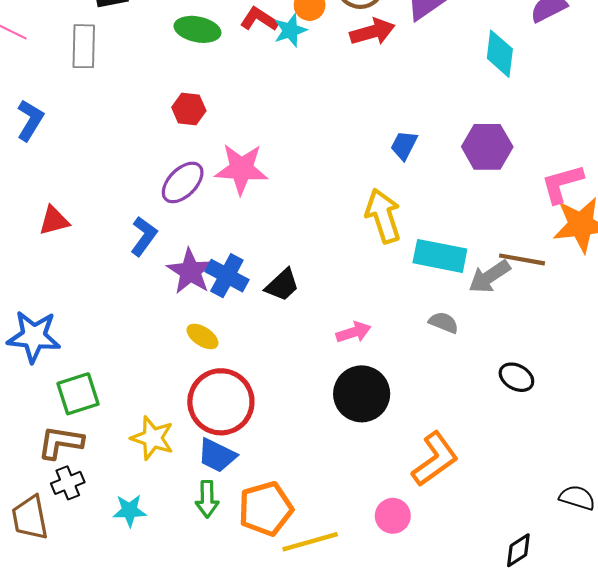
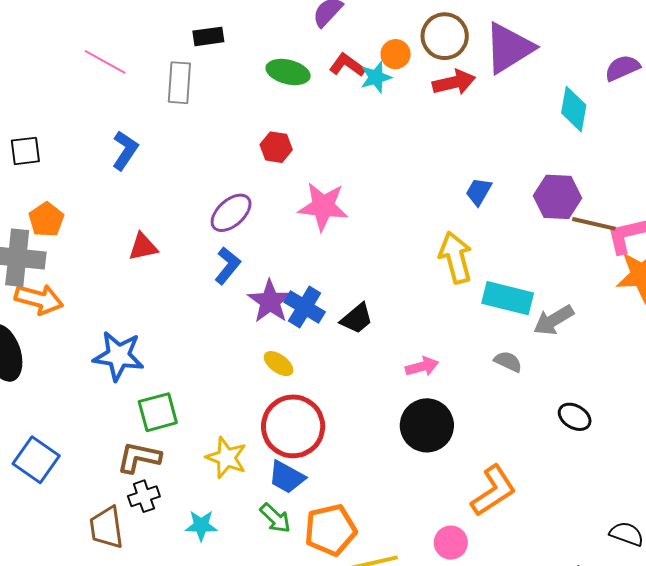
purple ellipse: (183, 182) -> (231, 213), moved
brown line: (522, 259) -> (594, 224), moved
green arrow: (207, 499) -> (275, 518), turned -48

